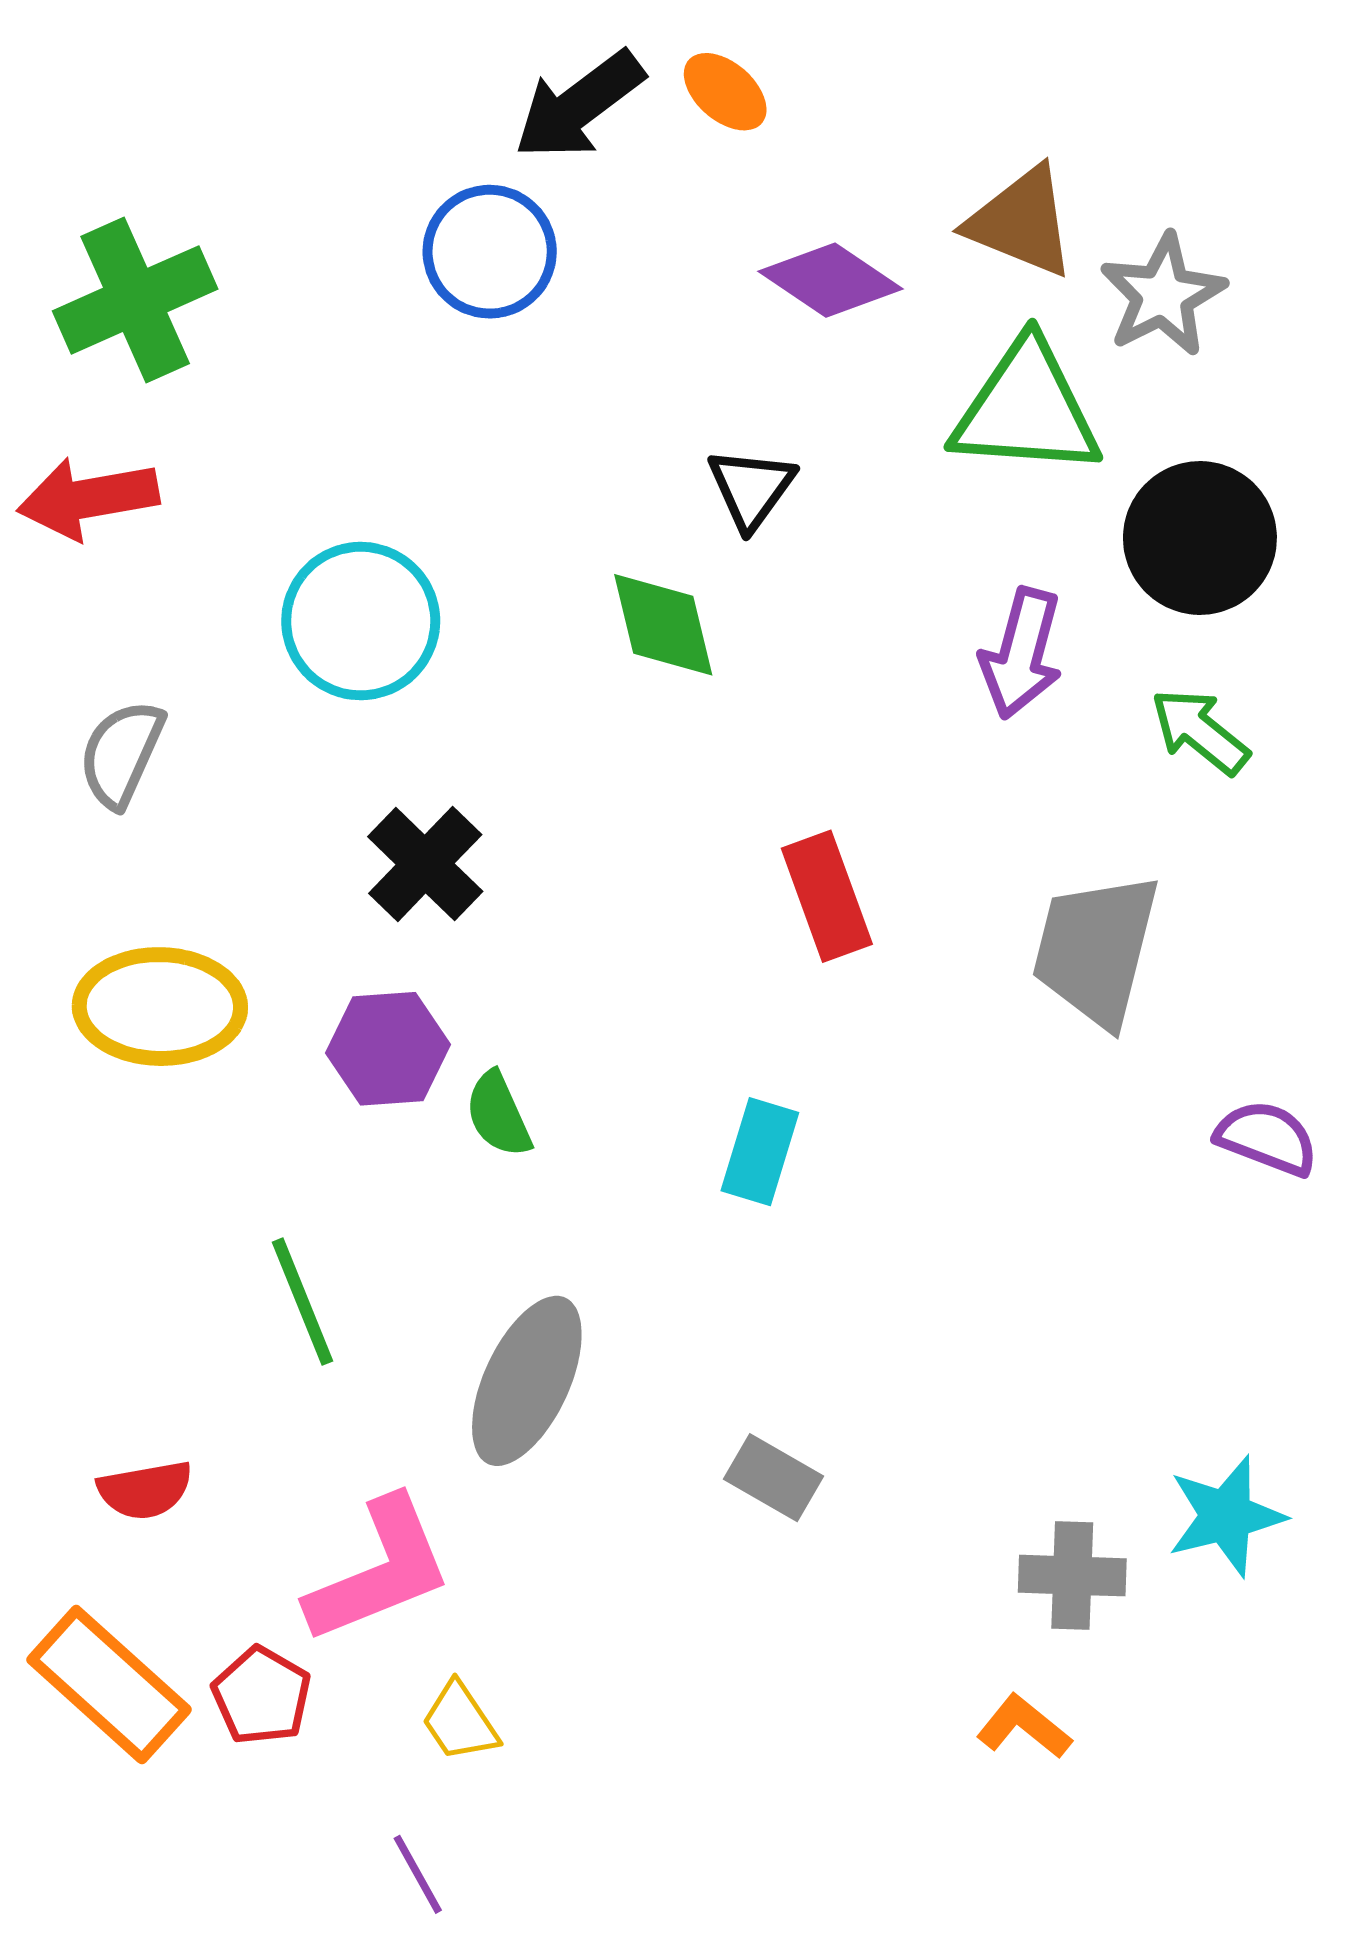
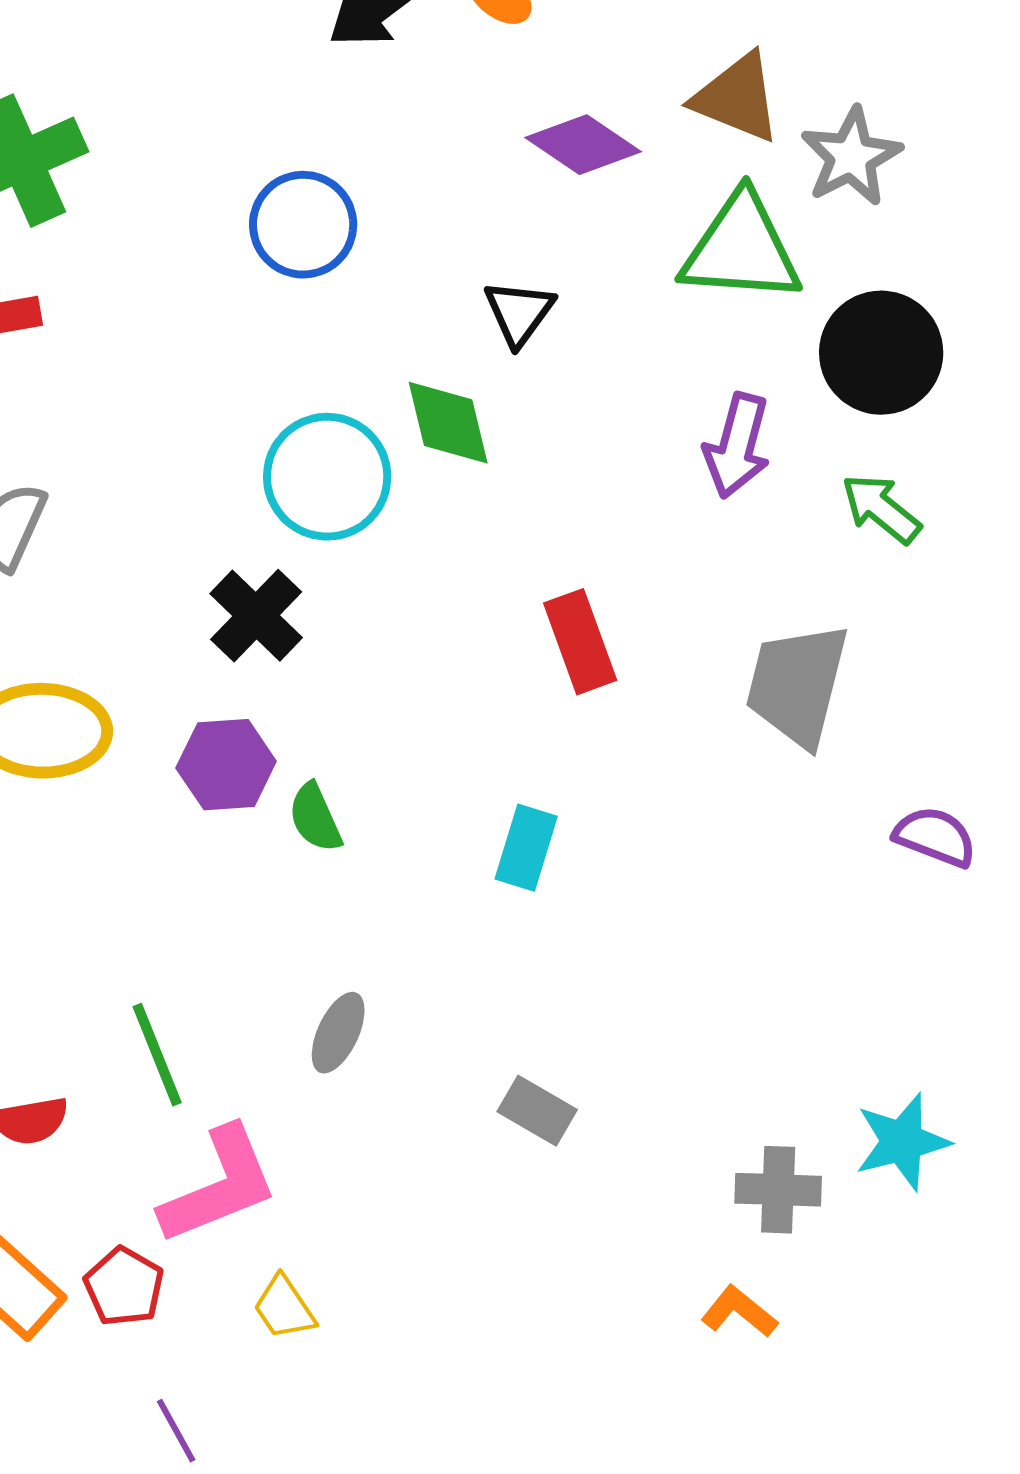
blue circle: (490, 252) -> (303, 225), moved
cyan circle: (361, 621) -> (327, 477), moved
green line: (302, 1302) -> (157, 1055), moved
gray ellipse: (527, 1381) -> (338, 1033), size x0.6
purple line: (418, 1874) -> (176, 1431), moved

